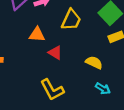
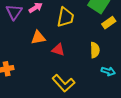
yellow semicircle: (94, 62) -> (95, 50), turned 77

